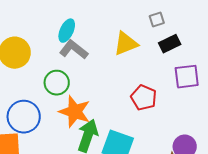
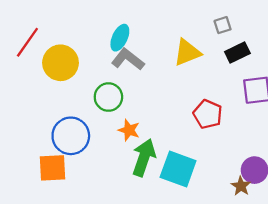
orange star: (75, 112) -> (129, 130), size x0.6

